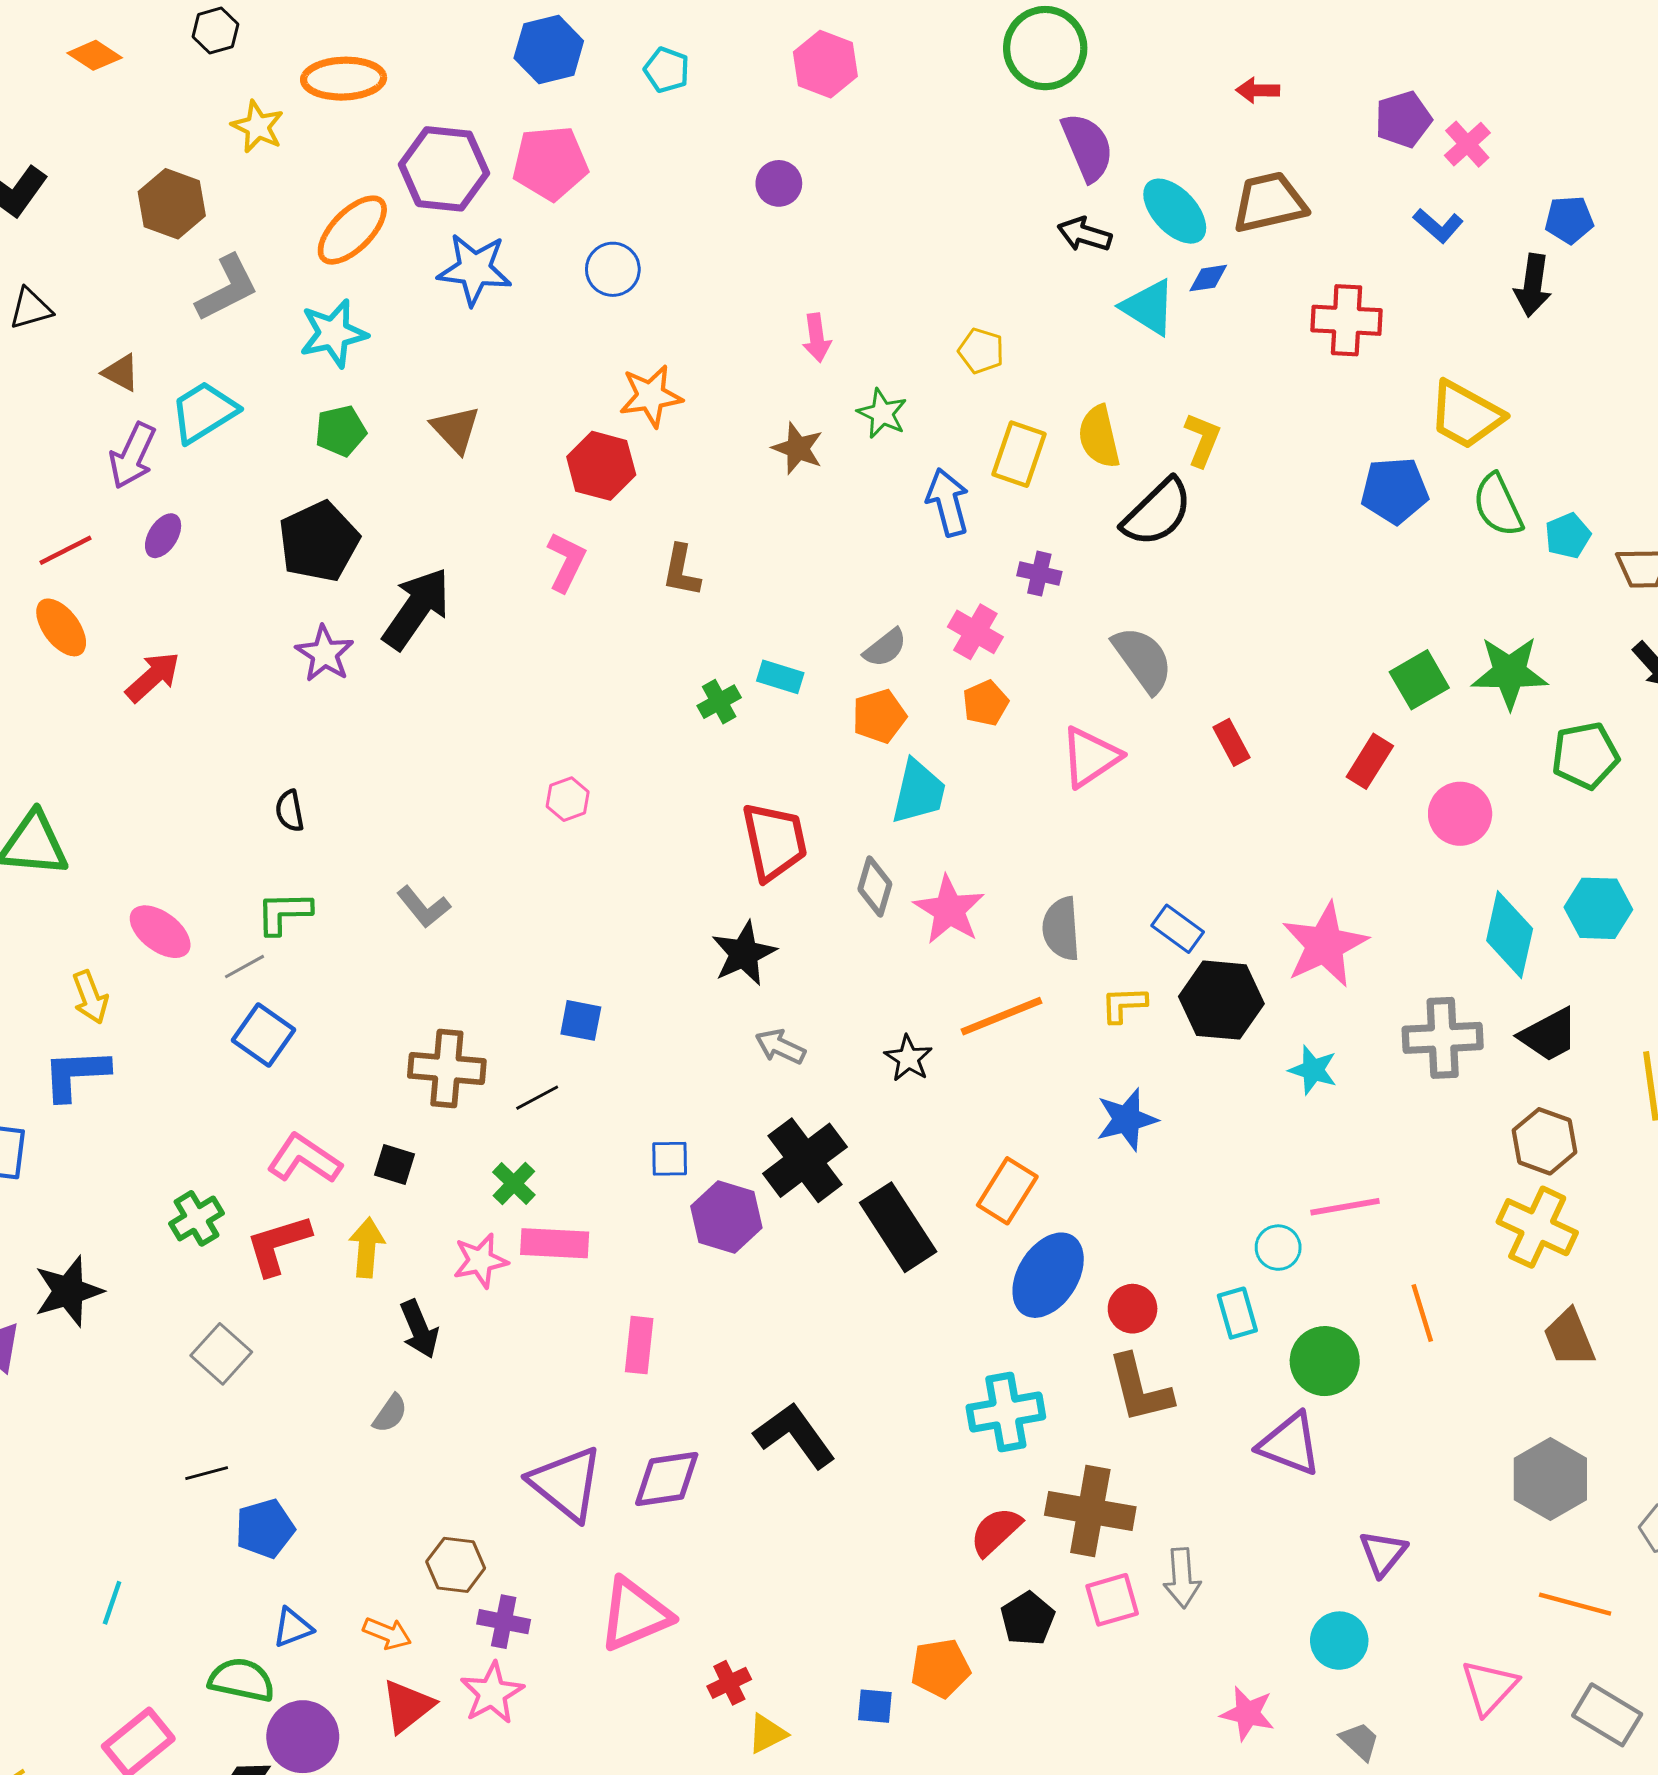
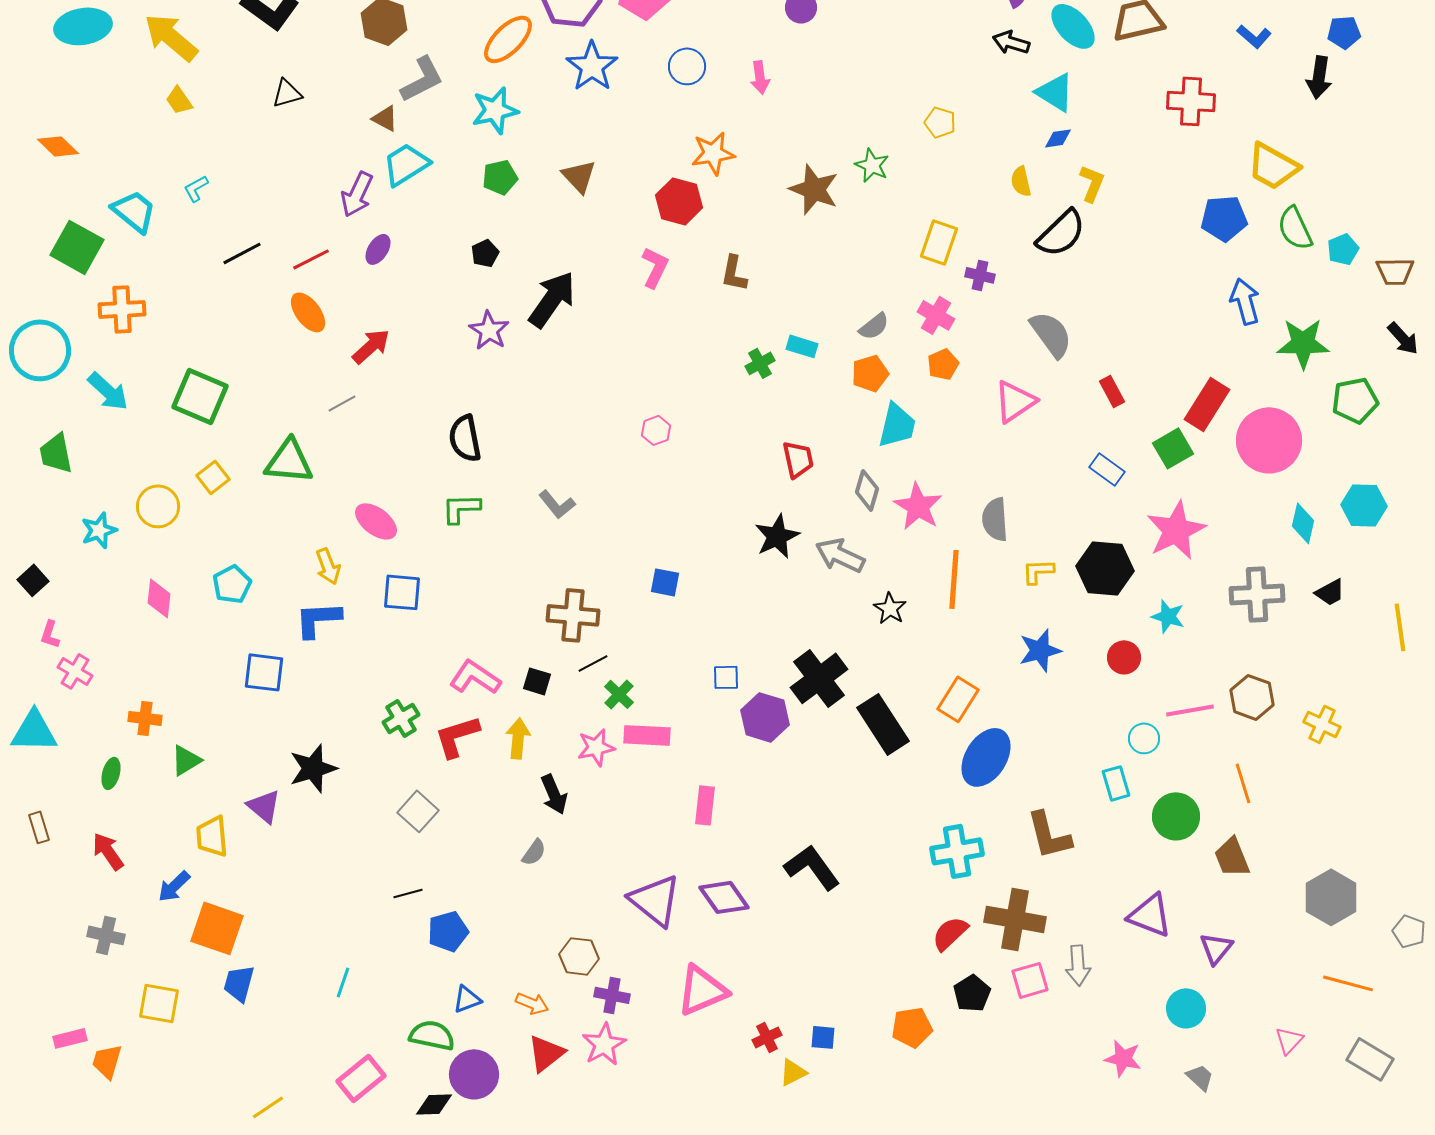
blue star: (475, 269) -> (592, 66), turned 30
blue diamond: (1208, 278) -> (1058, 138), moved
pink arrow: (817, 338) -> (760, 77), moved
brown triangle: (121, 373) -> (385, 118), moved
yellow semicircle: (1099, 437) -> (1021, 181), size x0.7
brown star: (798, 448) -> (814, 189), size x1.4
yellow rectangle: (1019, 454) -> (939, 242), moved
blue arrow: (948, 502) -> (1245, 301), moved
black pentagon: (319, 542) -> (485, 253), size x0.5
green square: (1419, 680) -> (1173, 448), moved
red rectangle: (1370, 761) -> (1207, 404), size x1.4
black semicircle: (290, 811) -> (465, 438), size x1.6
pink circle: (1460, 814) -> (1269, 440), size x1.5
red trapezoid: (774, 841) -> (798, 459), size x0.7
blue rectangle: (1178, 929) -> (1107, 469), moved
cyan diamond: (1510, 935) -> (1303, 523), size x0.7
gray line: (245, 967) -> (342, 403), moved
orange line: (1002, 1016) -> (954, 579), turned -64
blue square: (263, 1035) -> (402, 592), moved, turned -30
black trapezoid: (1549, 1035) -> (1330, 592), size x0.7
gray arrow: (780, 1047) -> (840, 555), moved, size x1.4
black line: (537, 1098) -> (593, 663), moved
brown hexagon: (1544, 1141) -> (1252, 697), moved
yellow cross: (1537, 1227) -> (1322, 724), size x0.7
red circle: (1133, 1309) -> (1124, 657), moved
brown trapezoid: (1569, 1338) -> (1232, 857), moved
purple triangle: (1290, 1444) -> (1150, 915), moved
purple diamond: (667, 1479) -> (724, 897), turned 63
pink triangle: (1489, 1687) -> (1289, 1040), size x0.7
blue square: (875, 1706) -> (823, 1037), moved

